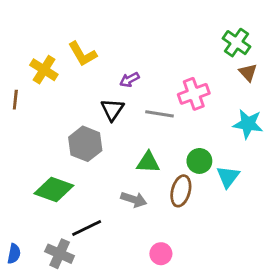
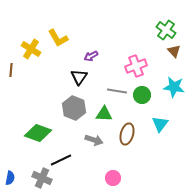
gray line: (159, 114) -> (117, 91), moved
gray hexagon: (85, 144) -> (74, 108), moved
green circle: (199, 161) -> (142, 95), moved

